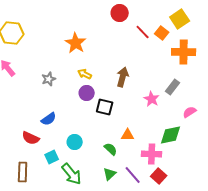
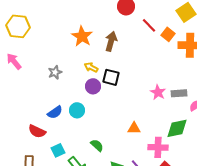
orange square: (162, 33) -> (168, 34), moved
brown arrow: (123, 77) -> (111, 41), moved
gray rectangle: (173, 87) -> (179, 93), moved, turned 49
black square: (105, 107) -> (111, 77), moved
cyan circle: (75, 142) -> (77, 110), moved
green semicircle: (111, 149) -> (97, 145), moved

